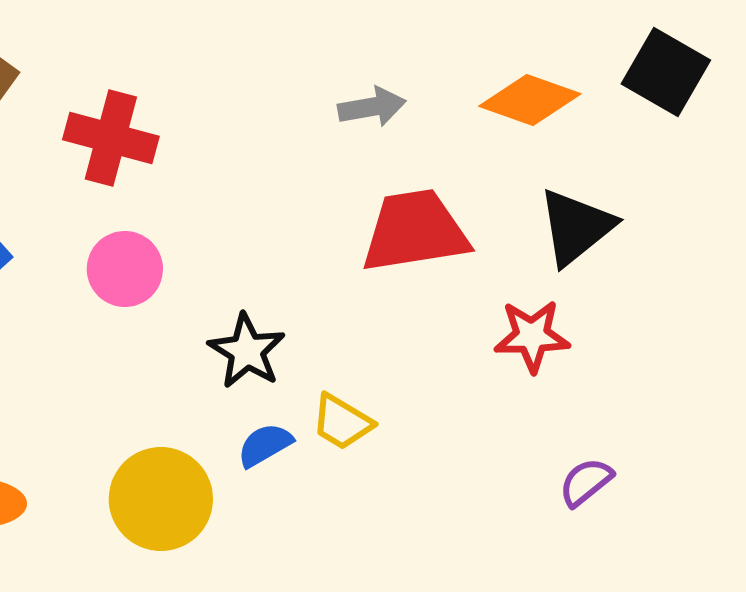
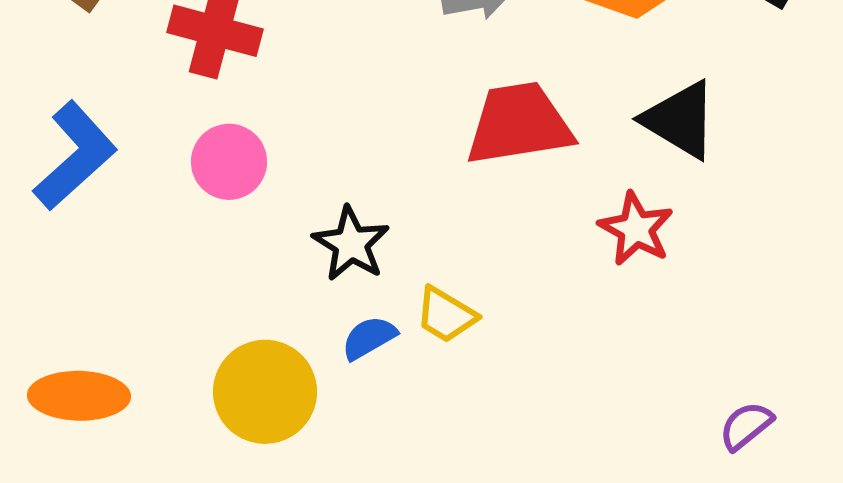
black triangle: (576, 227) -> (680, 120), turned -50
red star: (532, 336) -> (636, 229), turned 30
purple semicircle: (586, 482) -> (746, 426), moved

